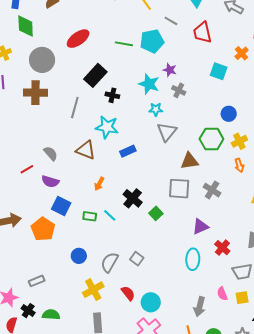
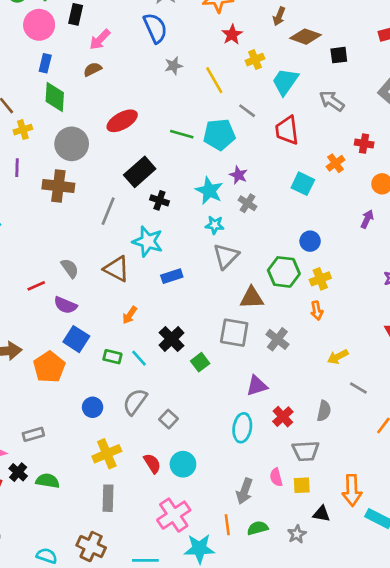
gray semicircle: (110, 262) -> (135, 402), moved
cyan circle: (151, 302) -> (183, 464), moved

